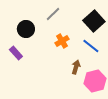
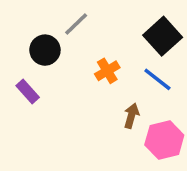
gray line: (53, 14) -> (76, 24), moved

